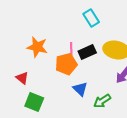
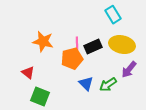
cyan rectangle: (91, 18) -> (113, 15), moved
green arrow: (102, 101) -> (108, 85), moved

